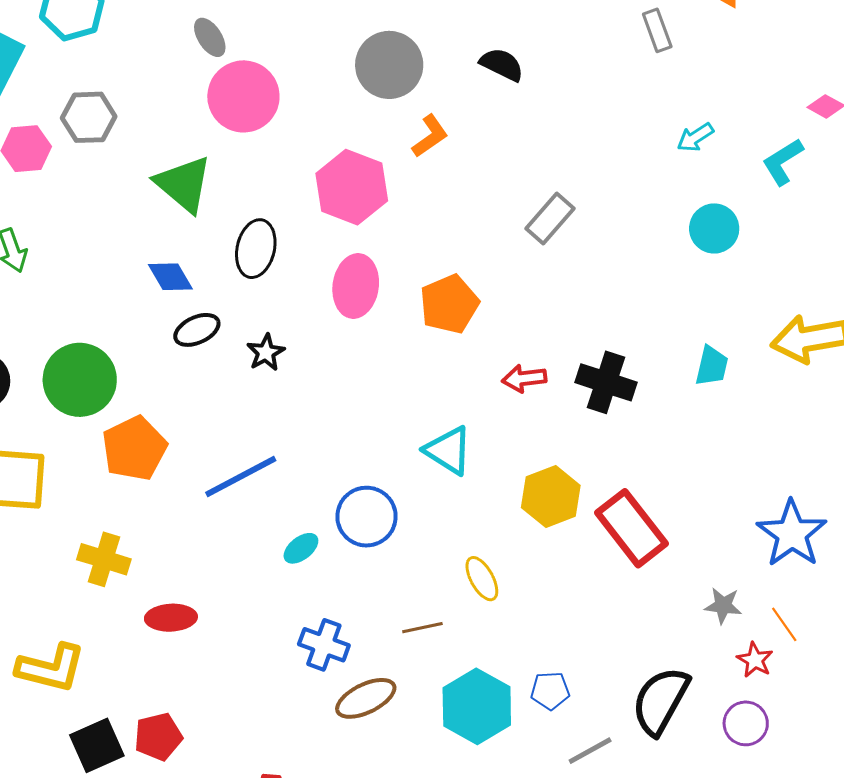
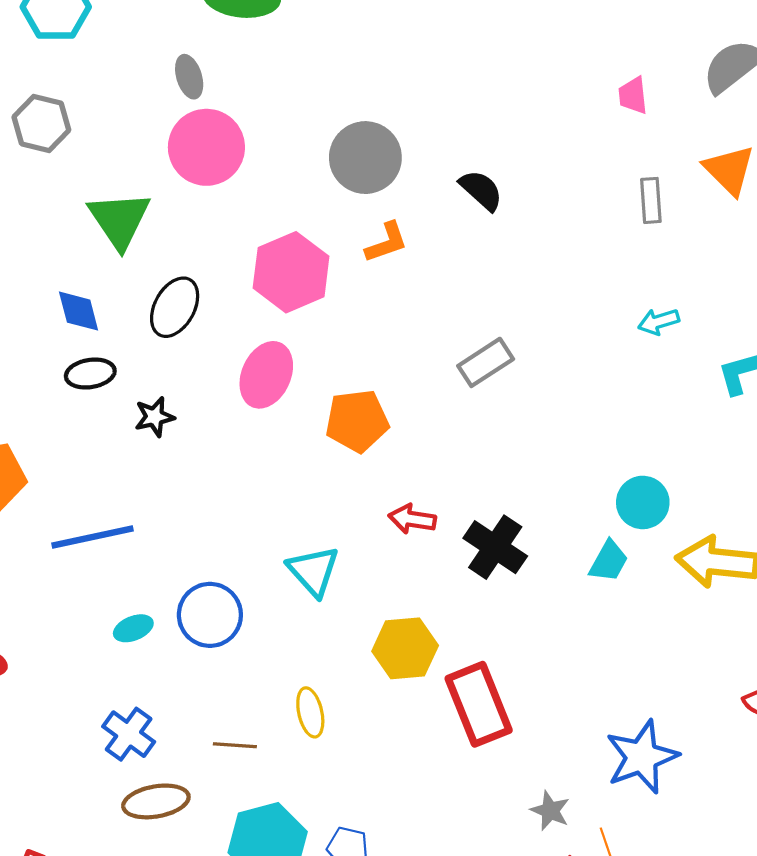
cyan circle: (714, 228) -> (643, 502), moved

